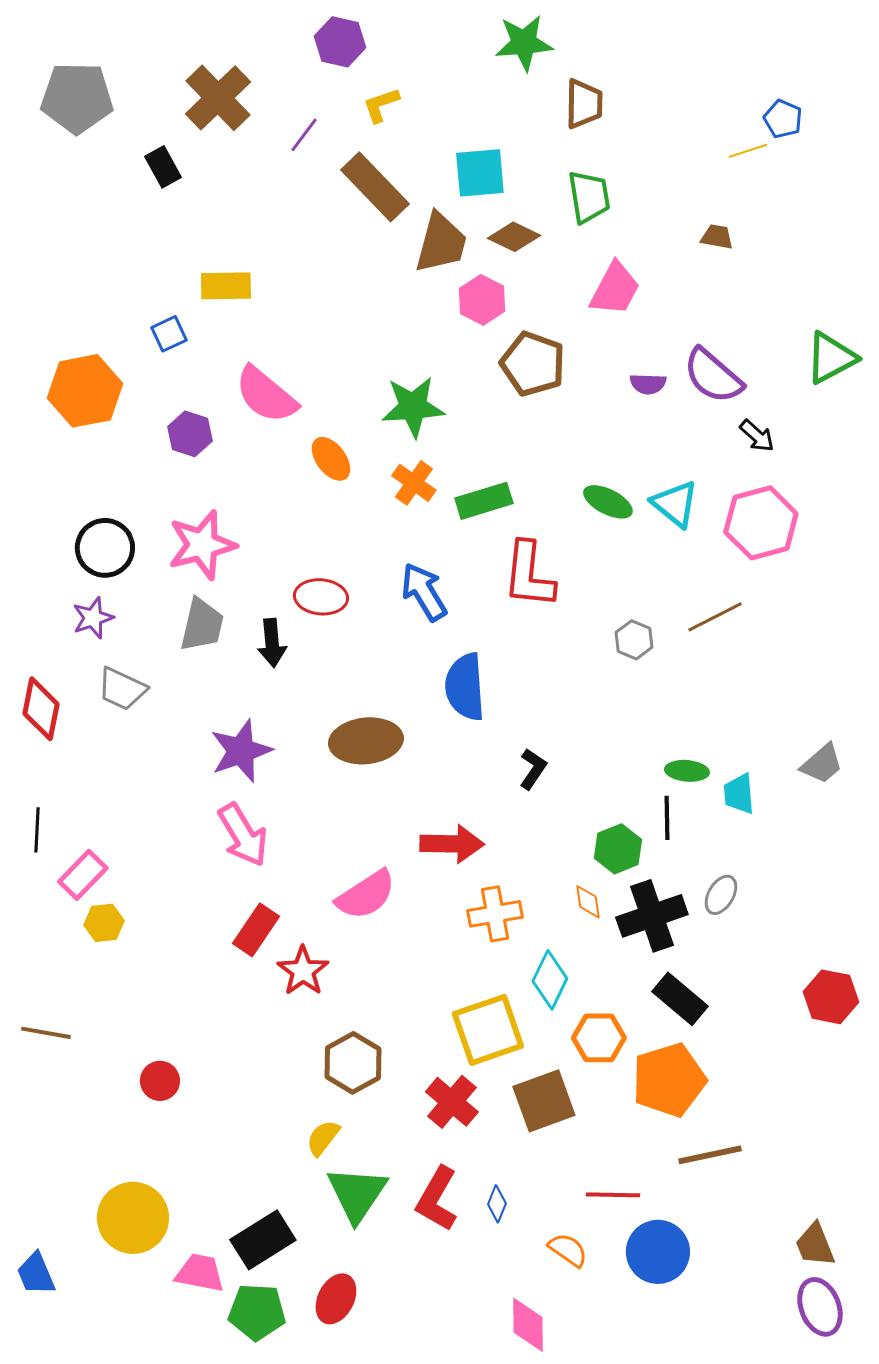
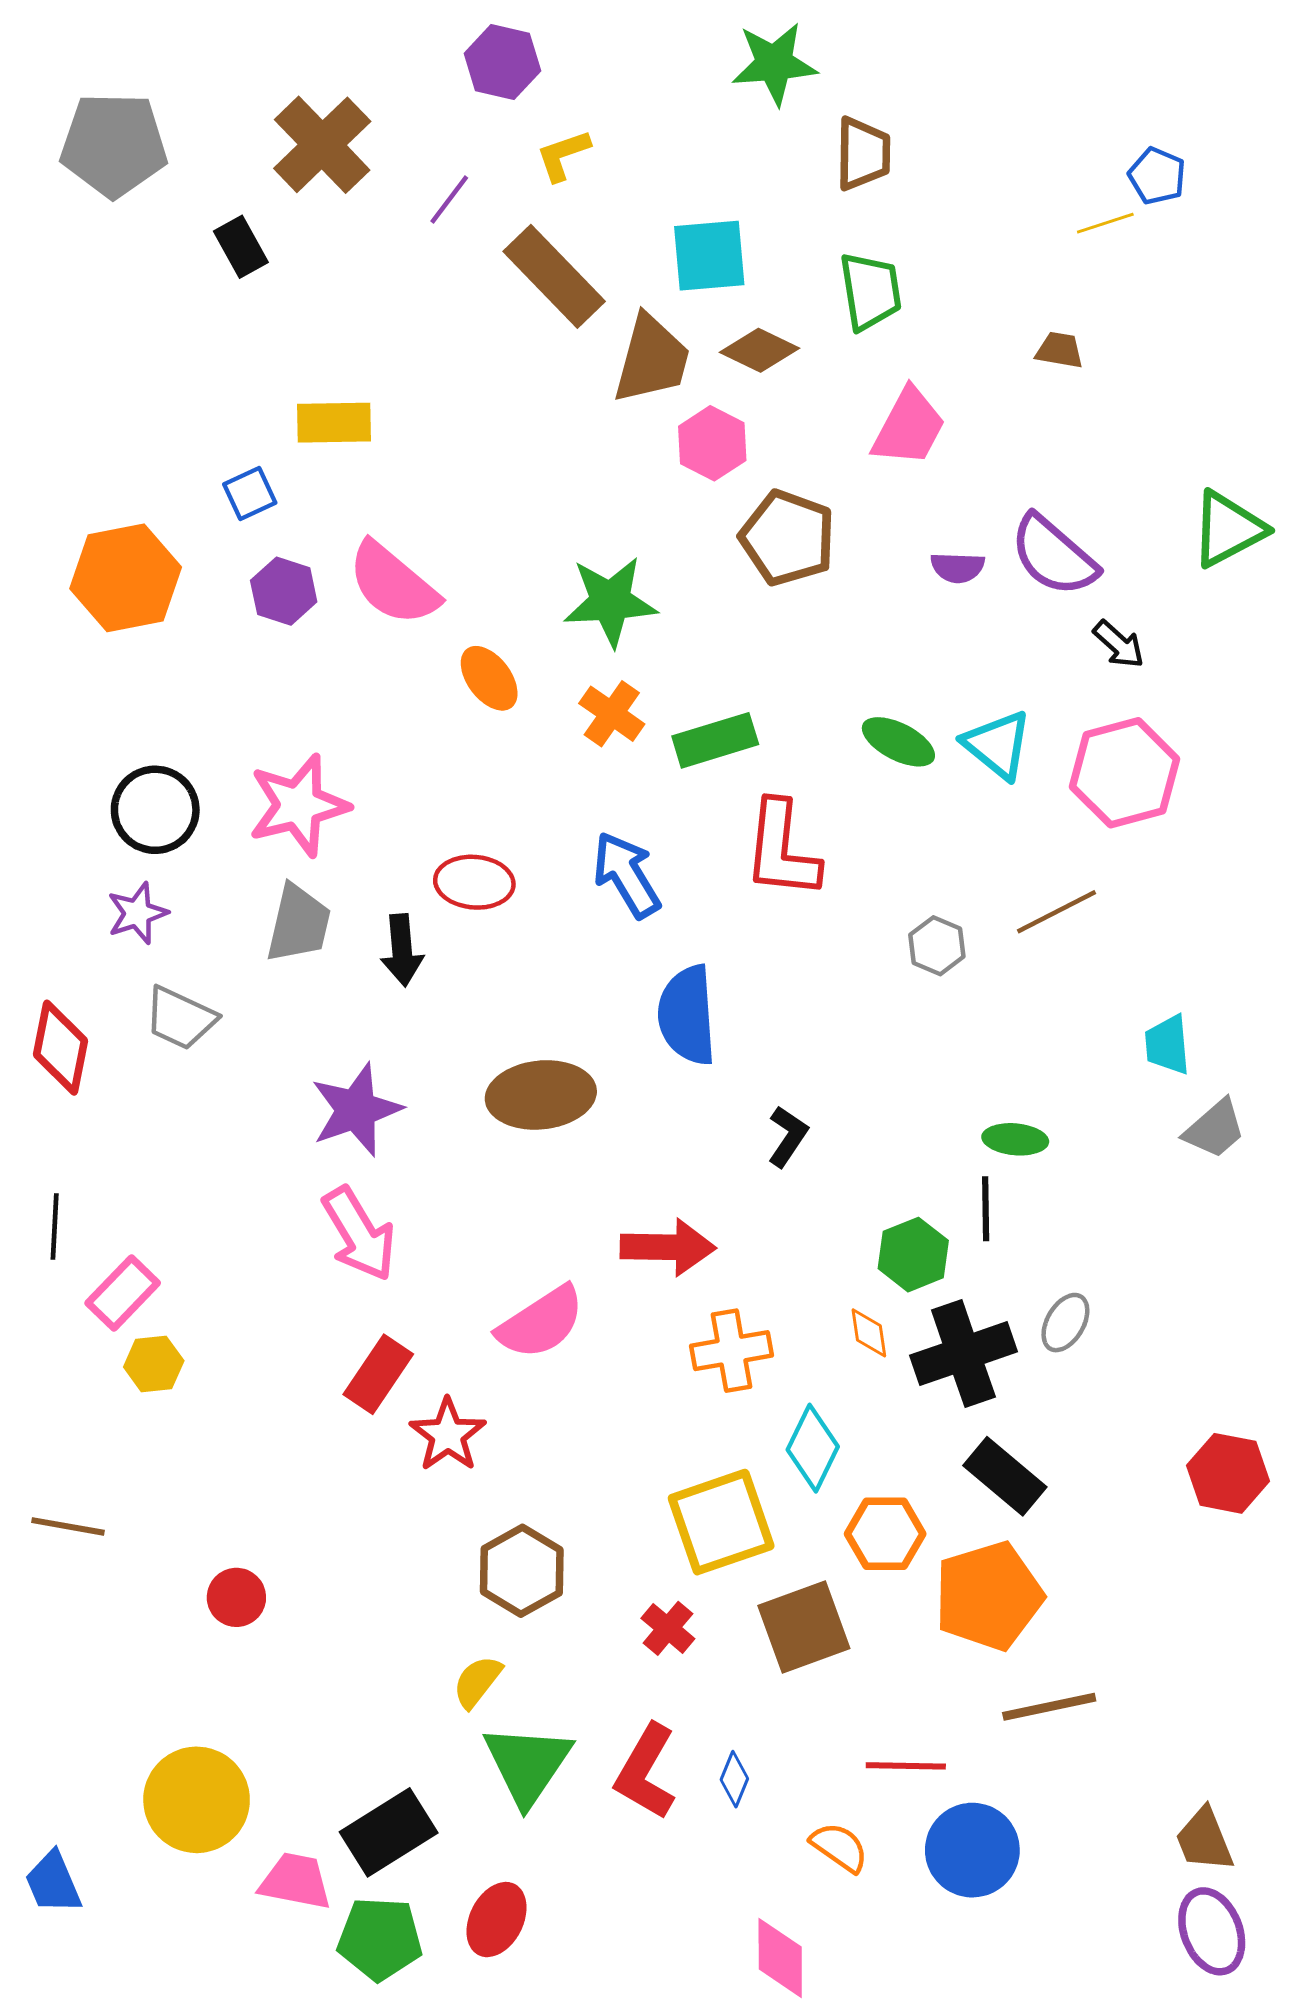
purple hexagon: (190, 434) -> (284, 591), moved
cyan trapezoid: (739, 794) -> (1167, 1045), moved
red cross: (452, 1102) -> (668, 1628), size x0.7

